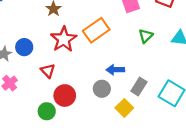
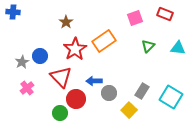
blue arrow: (115, 70) -> (94, 81), moved
red triangle: (48, 71) -> (61, 77), size x1.6

